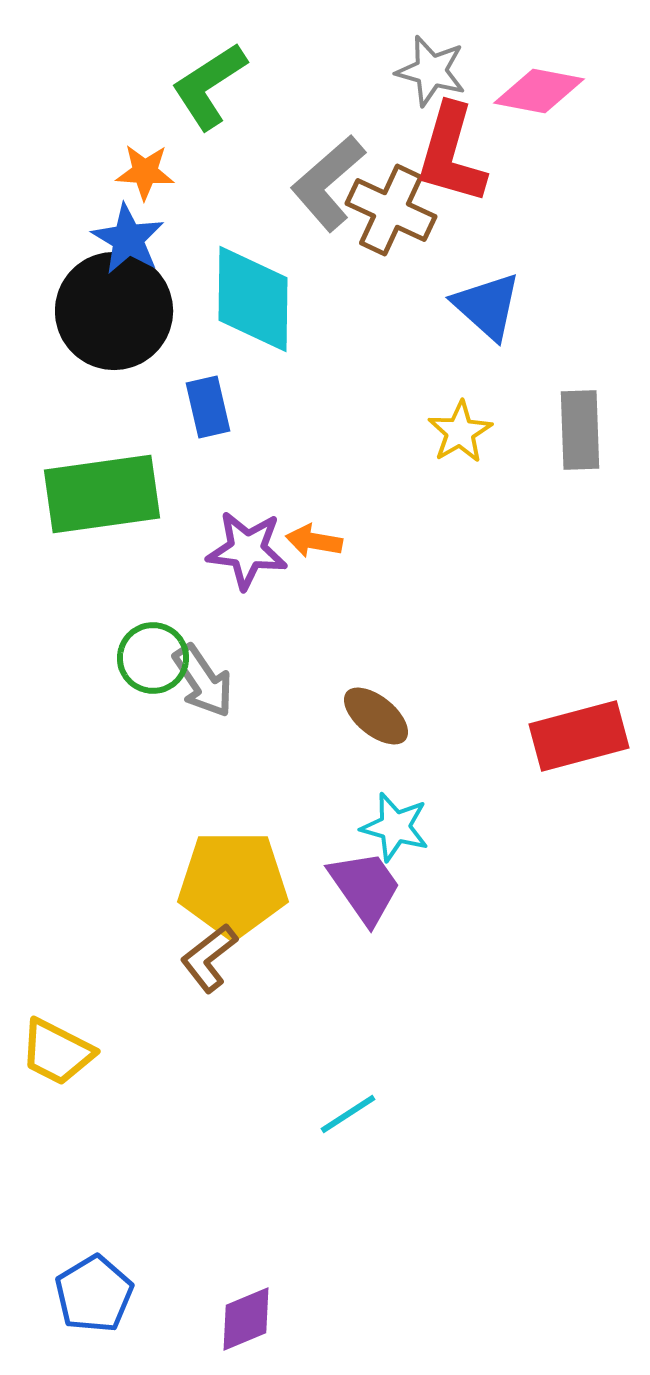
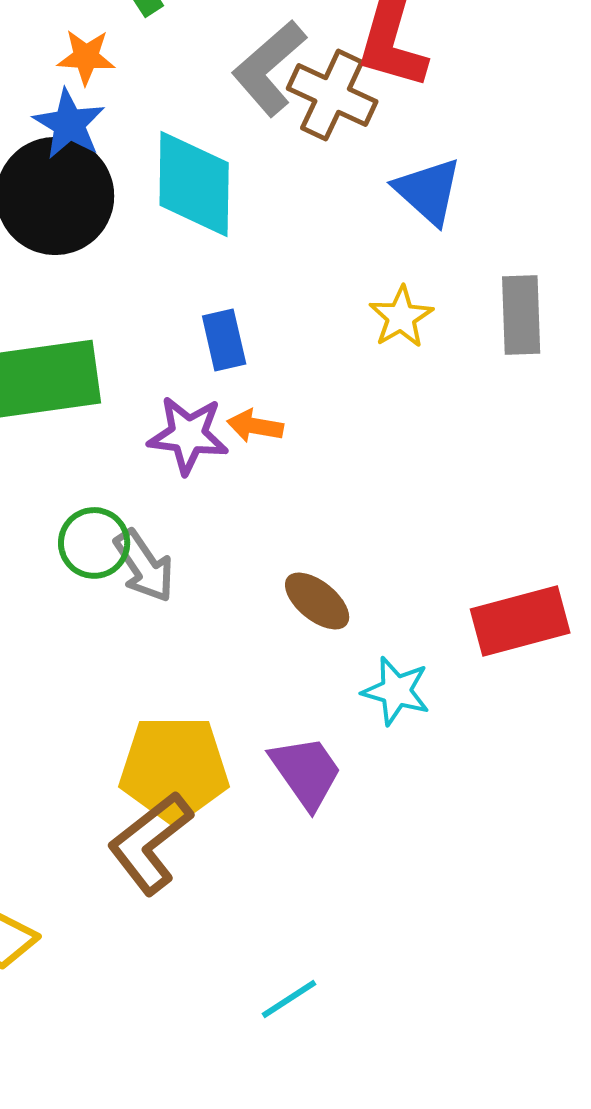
blue rectangle: (208, 407) -> (224, 340), moved
cyan star: (395, 827) -> (396, 691), moved
brown L-shape: (209, 958) -> (150, 843), size x1.5

